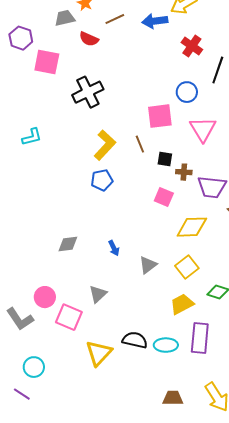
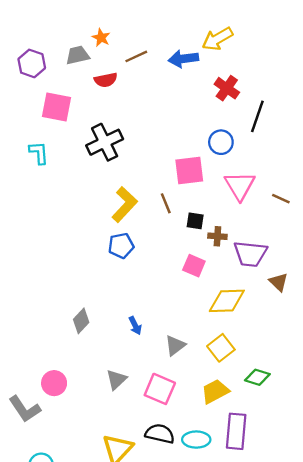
purple hexagon: (21, 38) -> (32, 63), moved
red semicircle: (89, 39) -> (106, 80), turned -36
cyan L-shape: (32, 137) -> (39, 153), moved, turned -80
gray diamond: (68, 244) -> (81, 321), turned -40
pink square: (69, 317) -> (160, 389), moved

